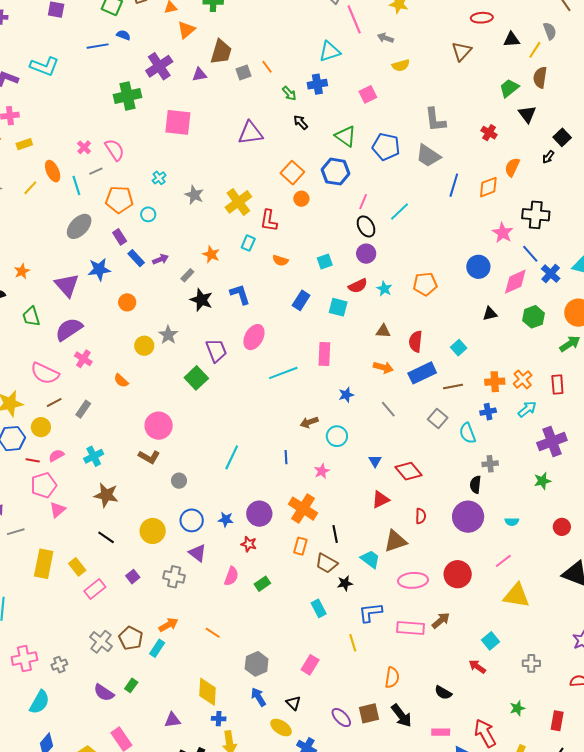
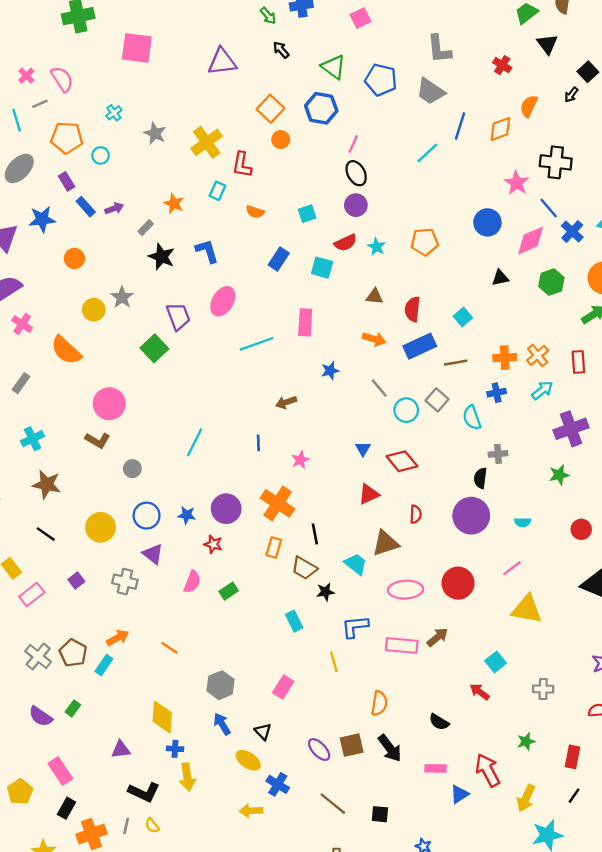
cyan line: (400, 211) -> (427, 153), moved
orange semicircle: (121, 381) -> (66, 350), size x1.8
cyan circle: (337, 436) -> (406, 410), moved

